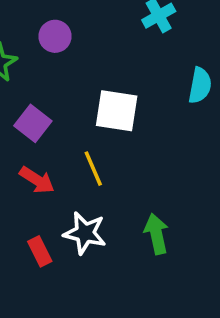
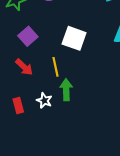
white star: (85, 233) -> (44, 100), size x0.7
green arrow: (156, 234) -> (66, 90), moved

